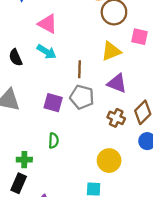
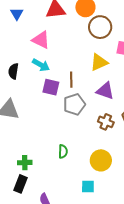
black semicircle: (16, 57) -> (13, 71), turned 35
gray pentagon: (82, 97) -> (74, 104), turned -30
purple square: (53, 103) -> (51, 87), moved
green semicircle: (54, 141) -> (63, 151), moved

